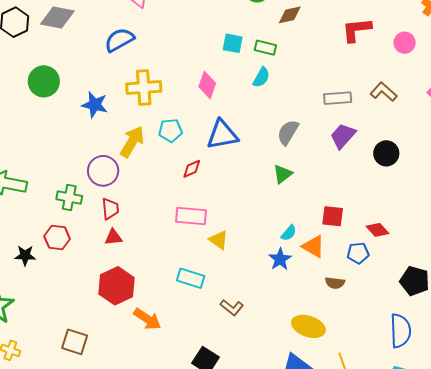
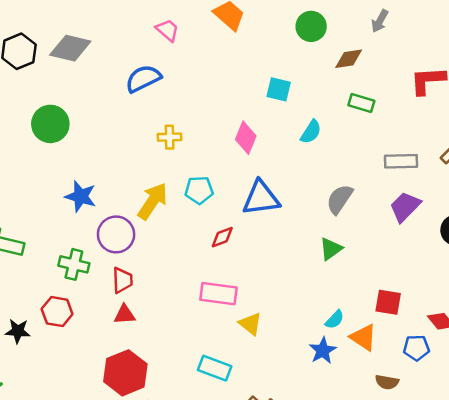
green rectangle: (265, 48) -> (361, 103), moved
yellow cross: (144, 88) -> (170, 137), size x0.6
blue star: (95, 105) -> (81, 196), moved

